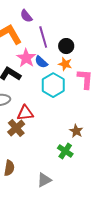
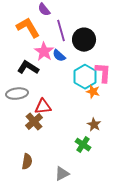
black circle: (66, 46) -> (84, 40), size x1.5
orange star: (65, 64) -> (93, 92), moved
cyan hexagon: (53, 85) -> (85, 77), moved

